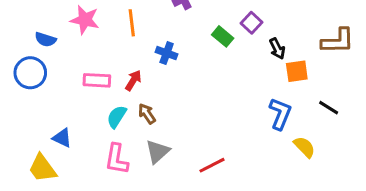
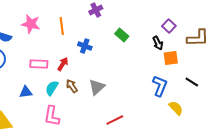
purple square: (251, 23) -> (169, 26), moved
blue triangle: (62, 138) -> (26, 92), moved, turned -32
gray triangle: (158, 152) -> (97, 87), moved

